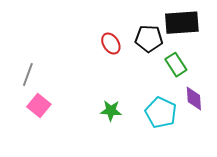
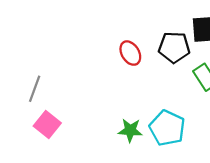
cyan pentagon: (161, 113) -> (167, 128), moved

